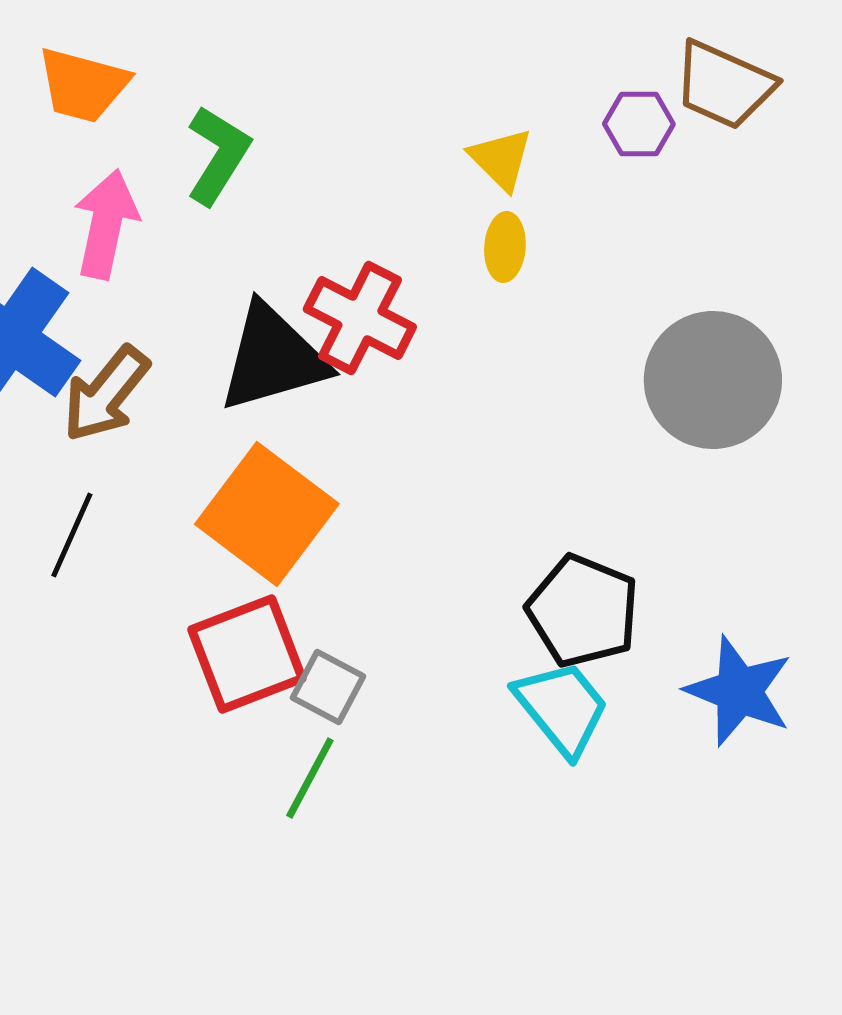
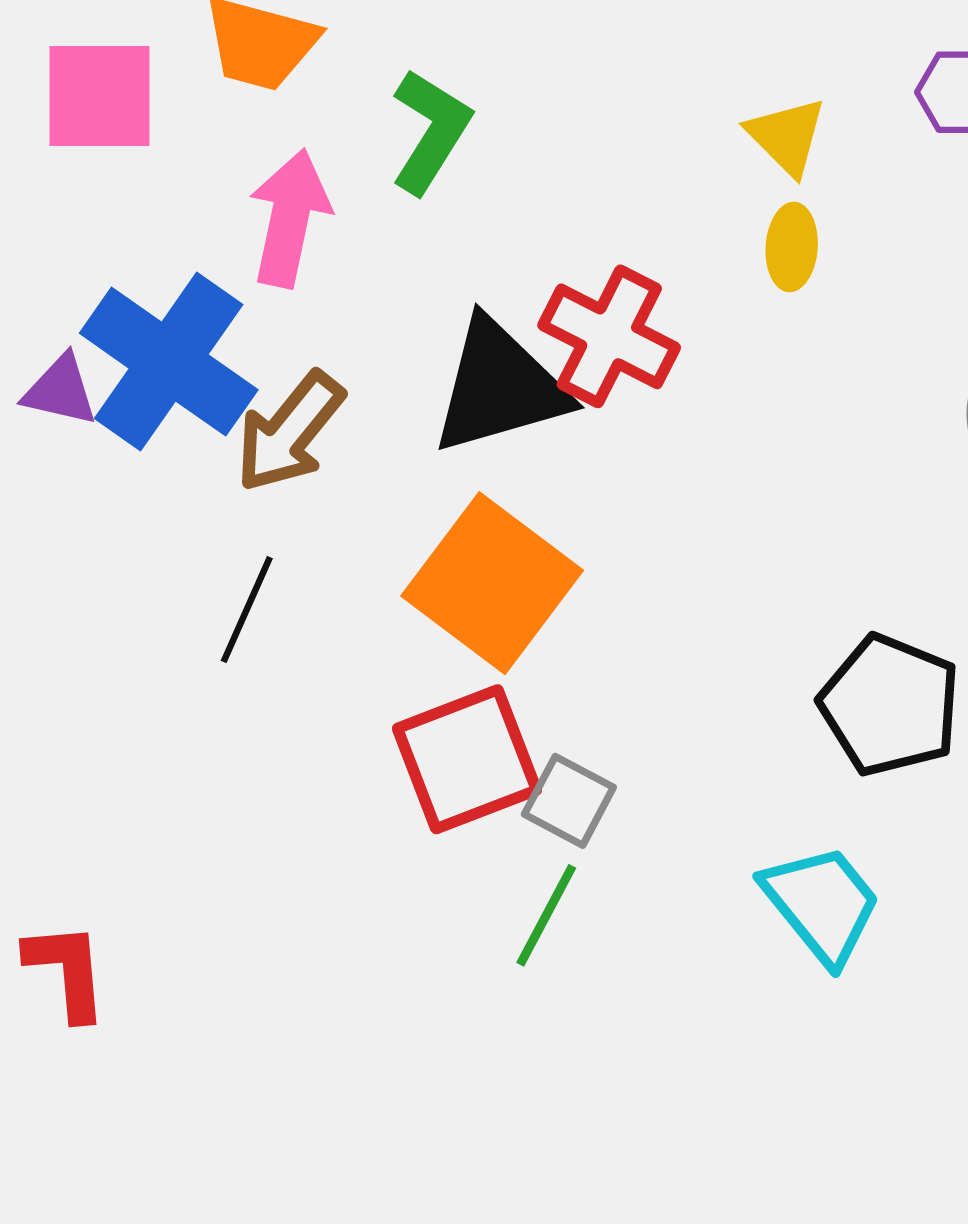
cyan trapezoid: (562, 708) -> (822, 904), moved

